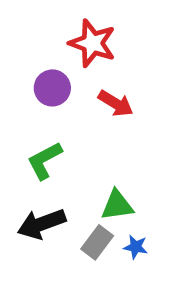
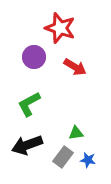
green triangle: (117, 205) -> (76, 133), size x0.7

